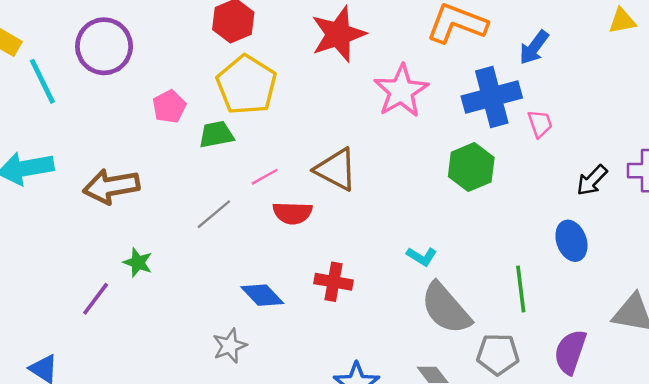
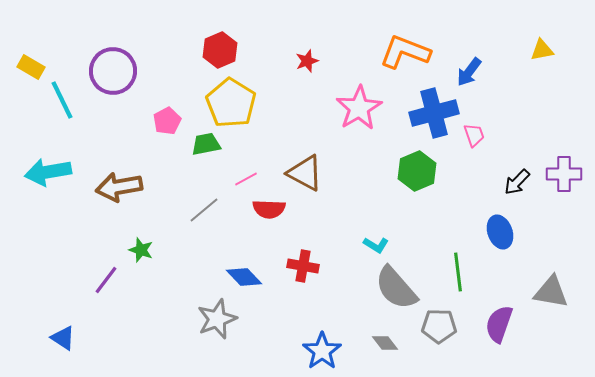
red star: (338, 34) -> (307, 61), size x0.5
gray star: (230, 346) -> (217, 319), size x1.4

